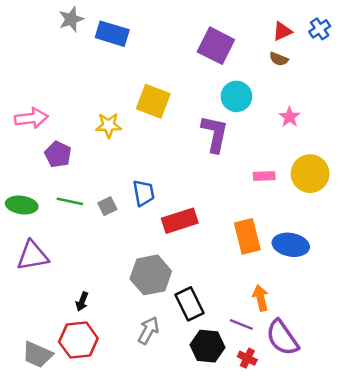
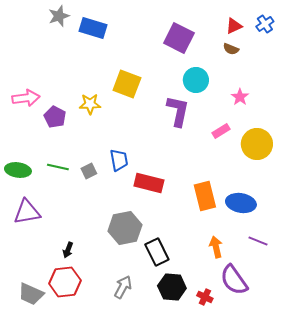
purple pentagon: (58, 154) -> (55, 117), moved
pink rectangle: (264, 176) -> (221, 131), moved, turned -30
red rectangle: (180, 221) -> (149, 183), turned 32
purple line: (241, 324) -> (258, 241), moved
gray arrow: (148, 330) -> (123, 287), moved

